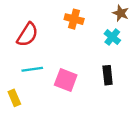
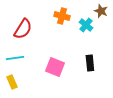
cyan cross: (112, 37) -> (86, 25), moved
cyan line: (32, 69) -> (15, 58), moved

